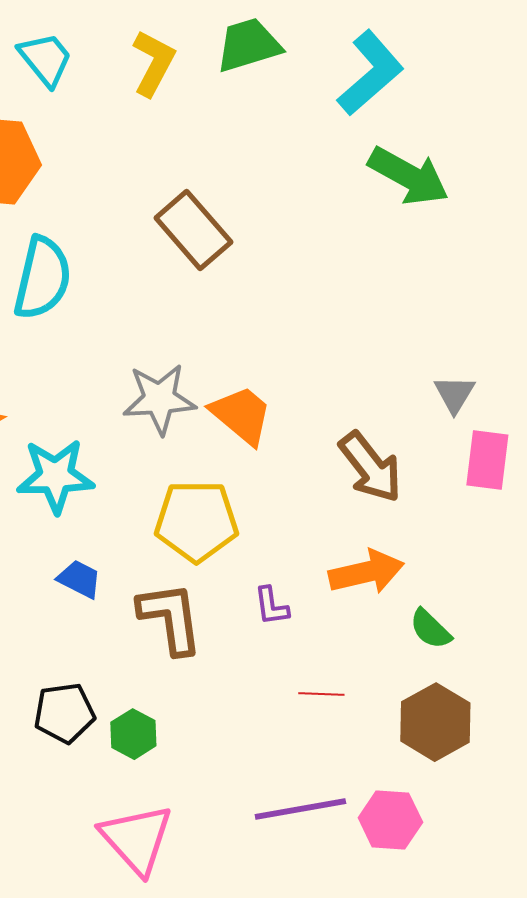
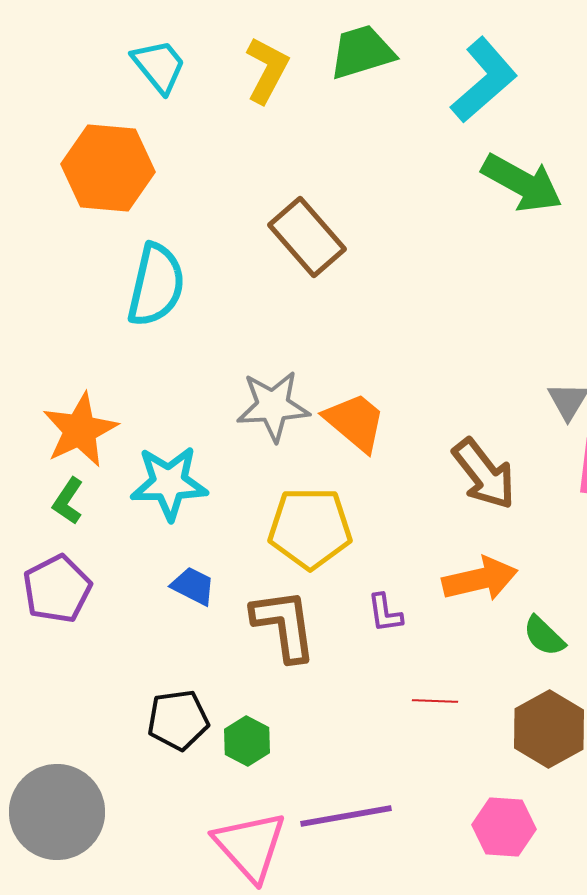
purple line: (300, 809) -> (346, 816), moved

